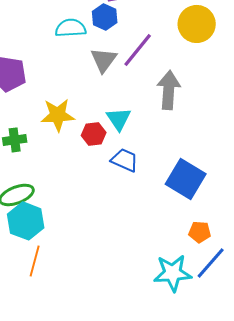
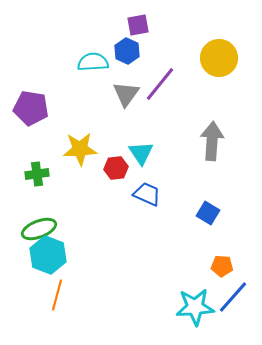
gray arrow: (169, 90) -> (212, 141), moved
blue square: (186, 179) -> (208, 213), size x0.6

